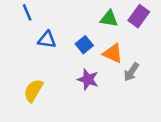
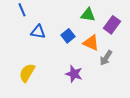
purple rectangle: (139, 16) -> (112, 25), moved
purple star: (88, 79) -> (74, 74), moved

